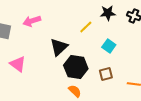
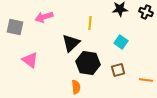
yellow line: (86, 27) -> (90, 23), moved, turned -40
orange semicircle: (75, 91) -> (76, 87), moved, turned 40

